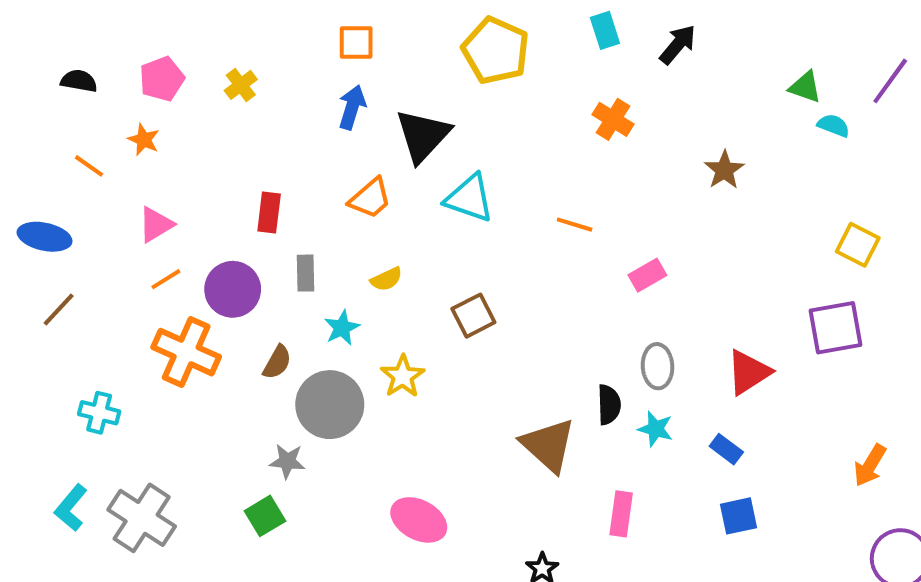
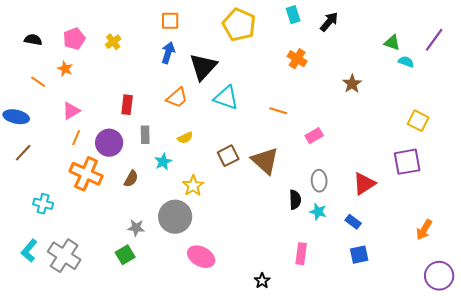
orange line: (166, 279) -> (76, 138), turned -35
gray circle: (330, 405) -> (175, 217), moved
brown triangle: (548, 445) -> (265, 161), moved

